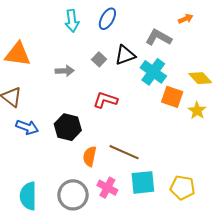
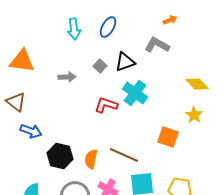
orange arrow: (186, 19) -> (170, 20), moved
cyan cross: (153, 72) -> (135, 93), moved
orange square: (172, 97) -> (168, 137), moved
black hexagon: (68, 127) -> (60, 156), moved

